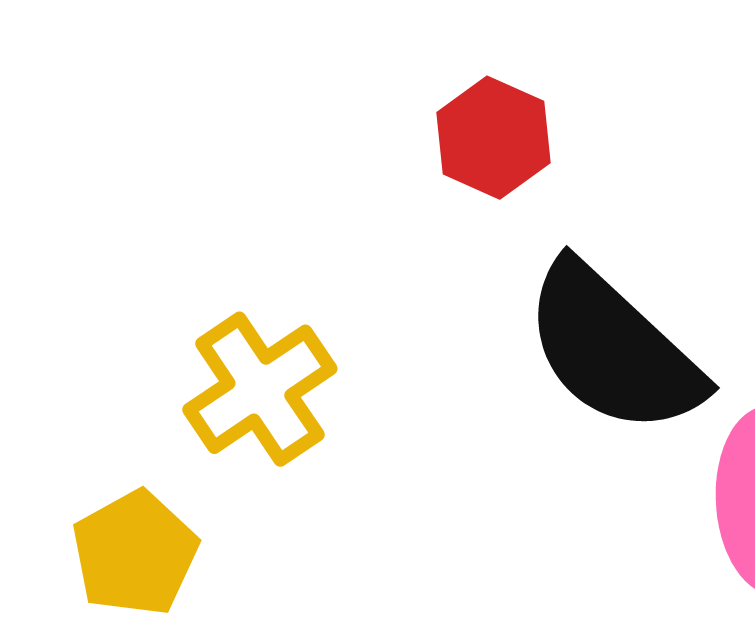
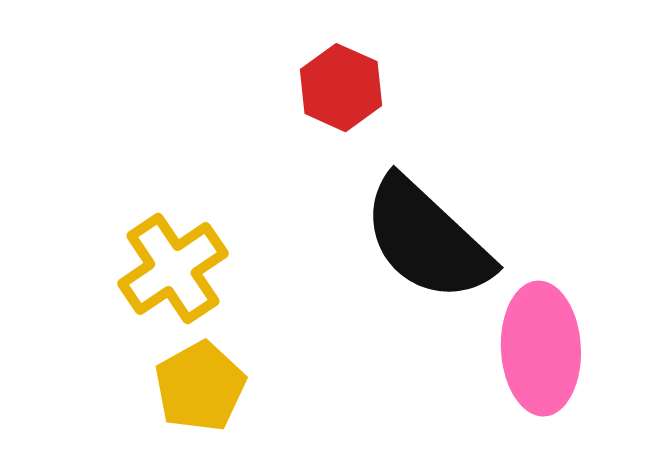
yellow pentagon: (135, 553) -> (200, 387), moved

